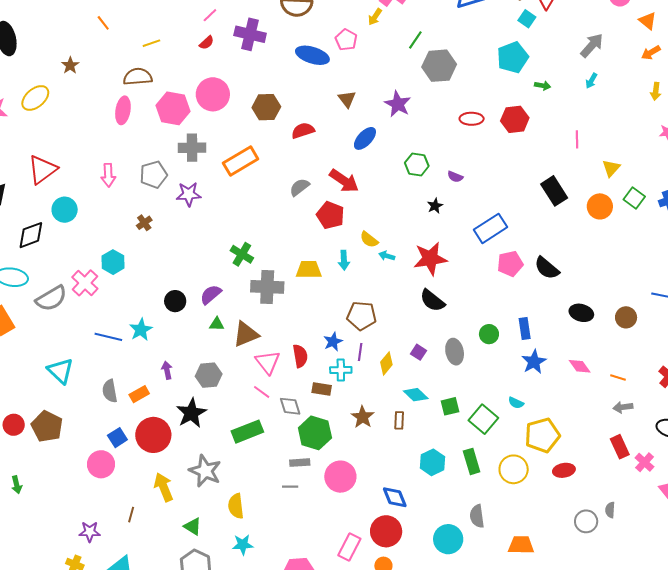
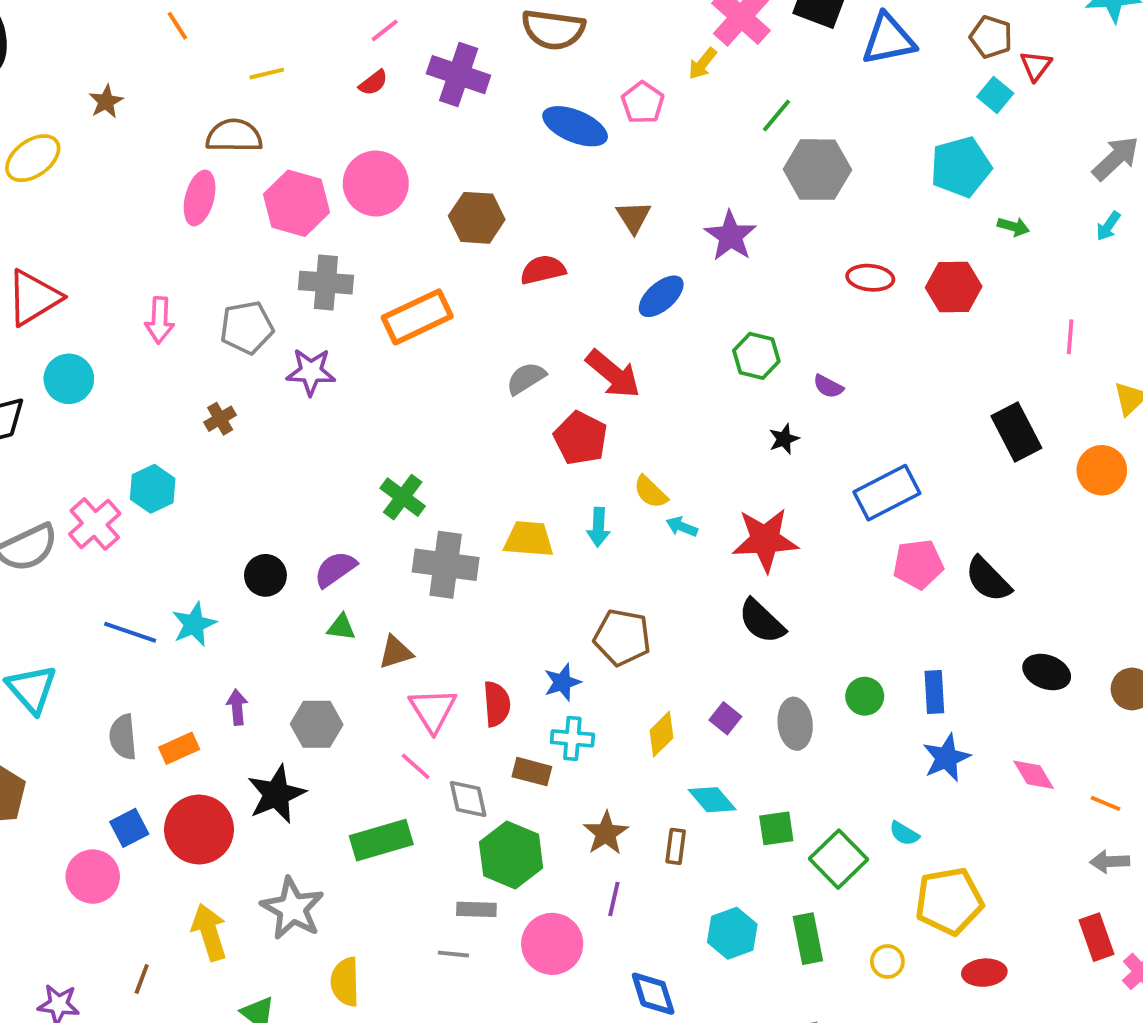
brown triangle: (246, 334) -> (396, 652), size x0.7
purple line: (360, 352) -> (614, 899), moved
yellow circle: (514, 469) -> (887, 961), size x0.6

